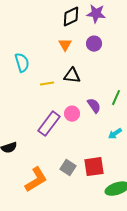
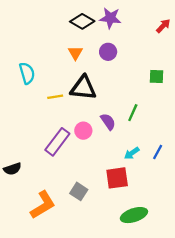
black diamond: (71, 17) -> (82, 21), turned 55
black triangle: (72, 76) -> (83, 88), size x1.4
red square: (94, 167) -> (117, 178), moved

